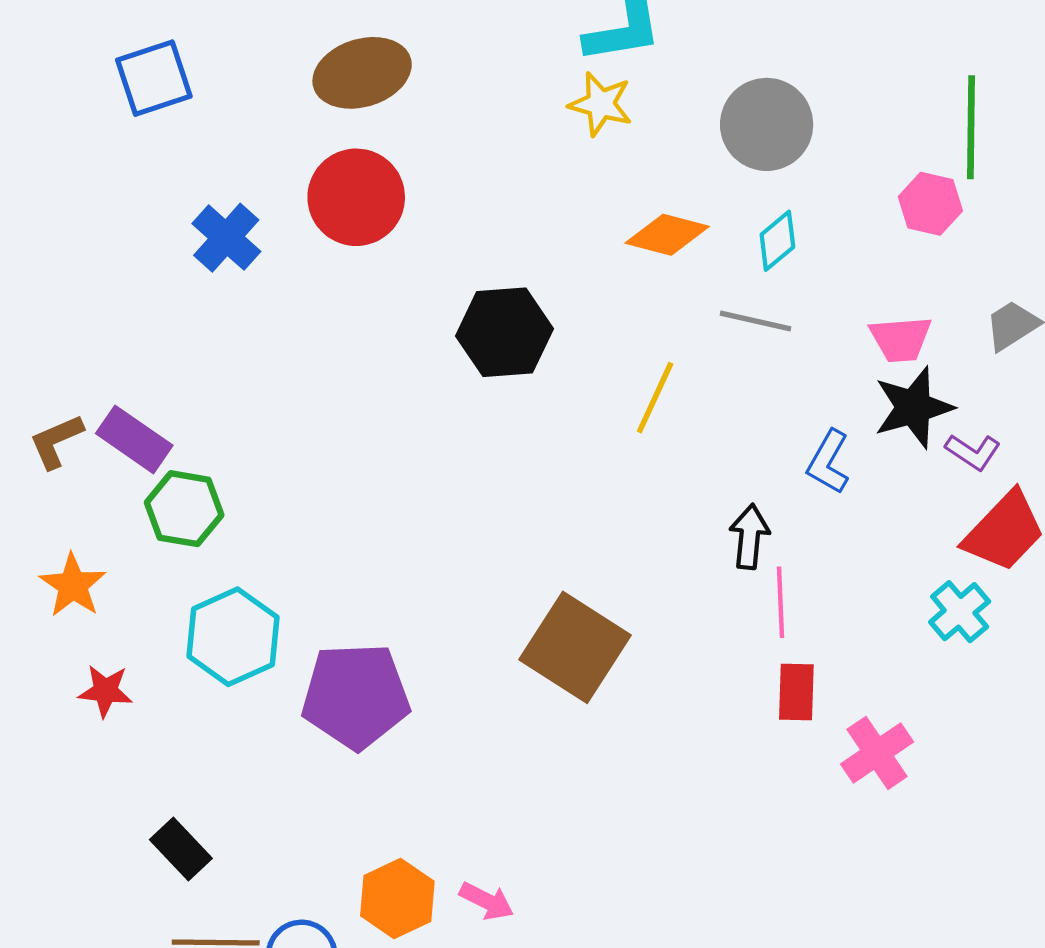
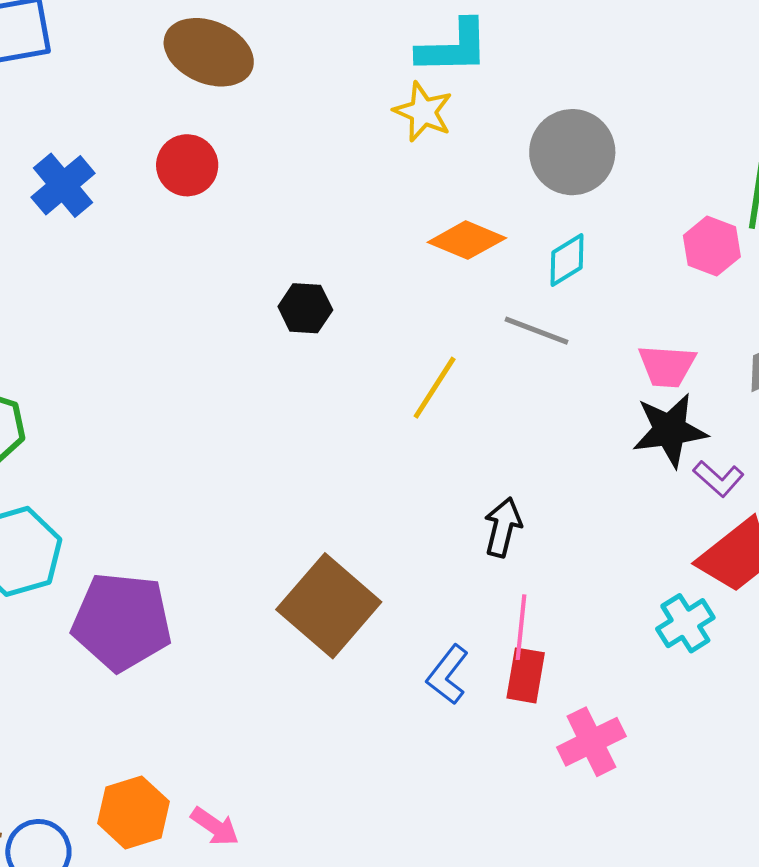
brown ellipse: (362, 73) -> (209, 52), turned 32
red circle: (356, 197) -> (187, 165), size x0.7
black hexagon: (505, 332) -> (305, 308), size x0.6
blue L-shape: (828, 462) -> (448, 675), moved
pink line: (781, 602) -> (521, 627), moved

